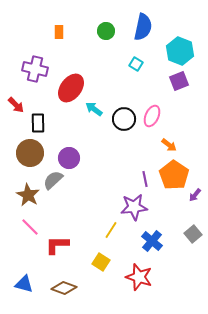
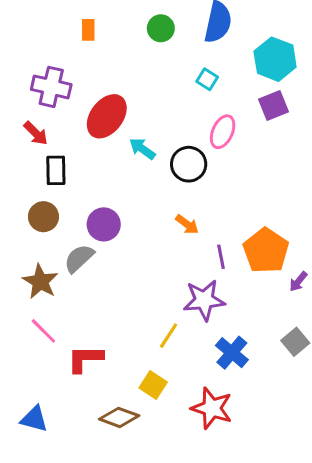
red arrow: (16, 105) -> (36, 133), moved
pink ellipse: (152, 116) -> (223, 132), moved
orange arrow: (169, 145) -> (187, 224), moved
brown circle: (30, 153) -> (43, 217), size x0.7
brown diamond: (64, 288) -> (119, 417), moved

